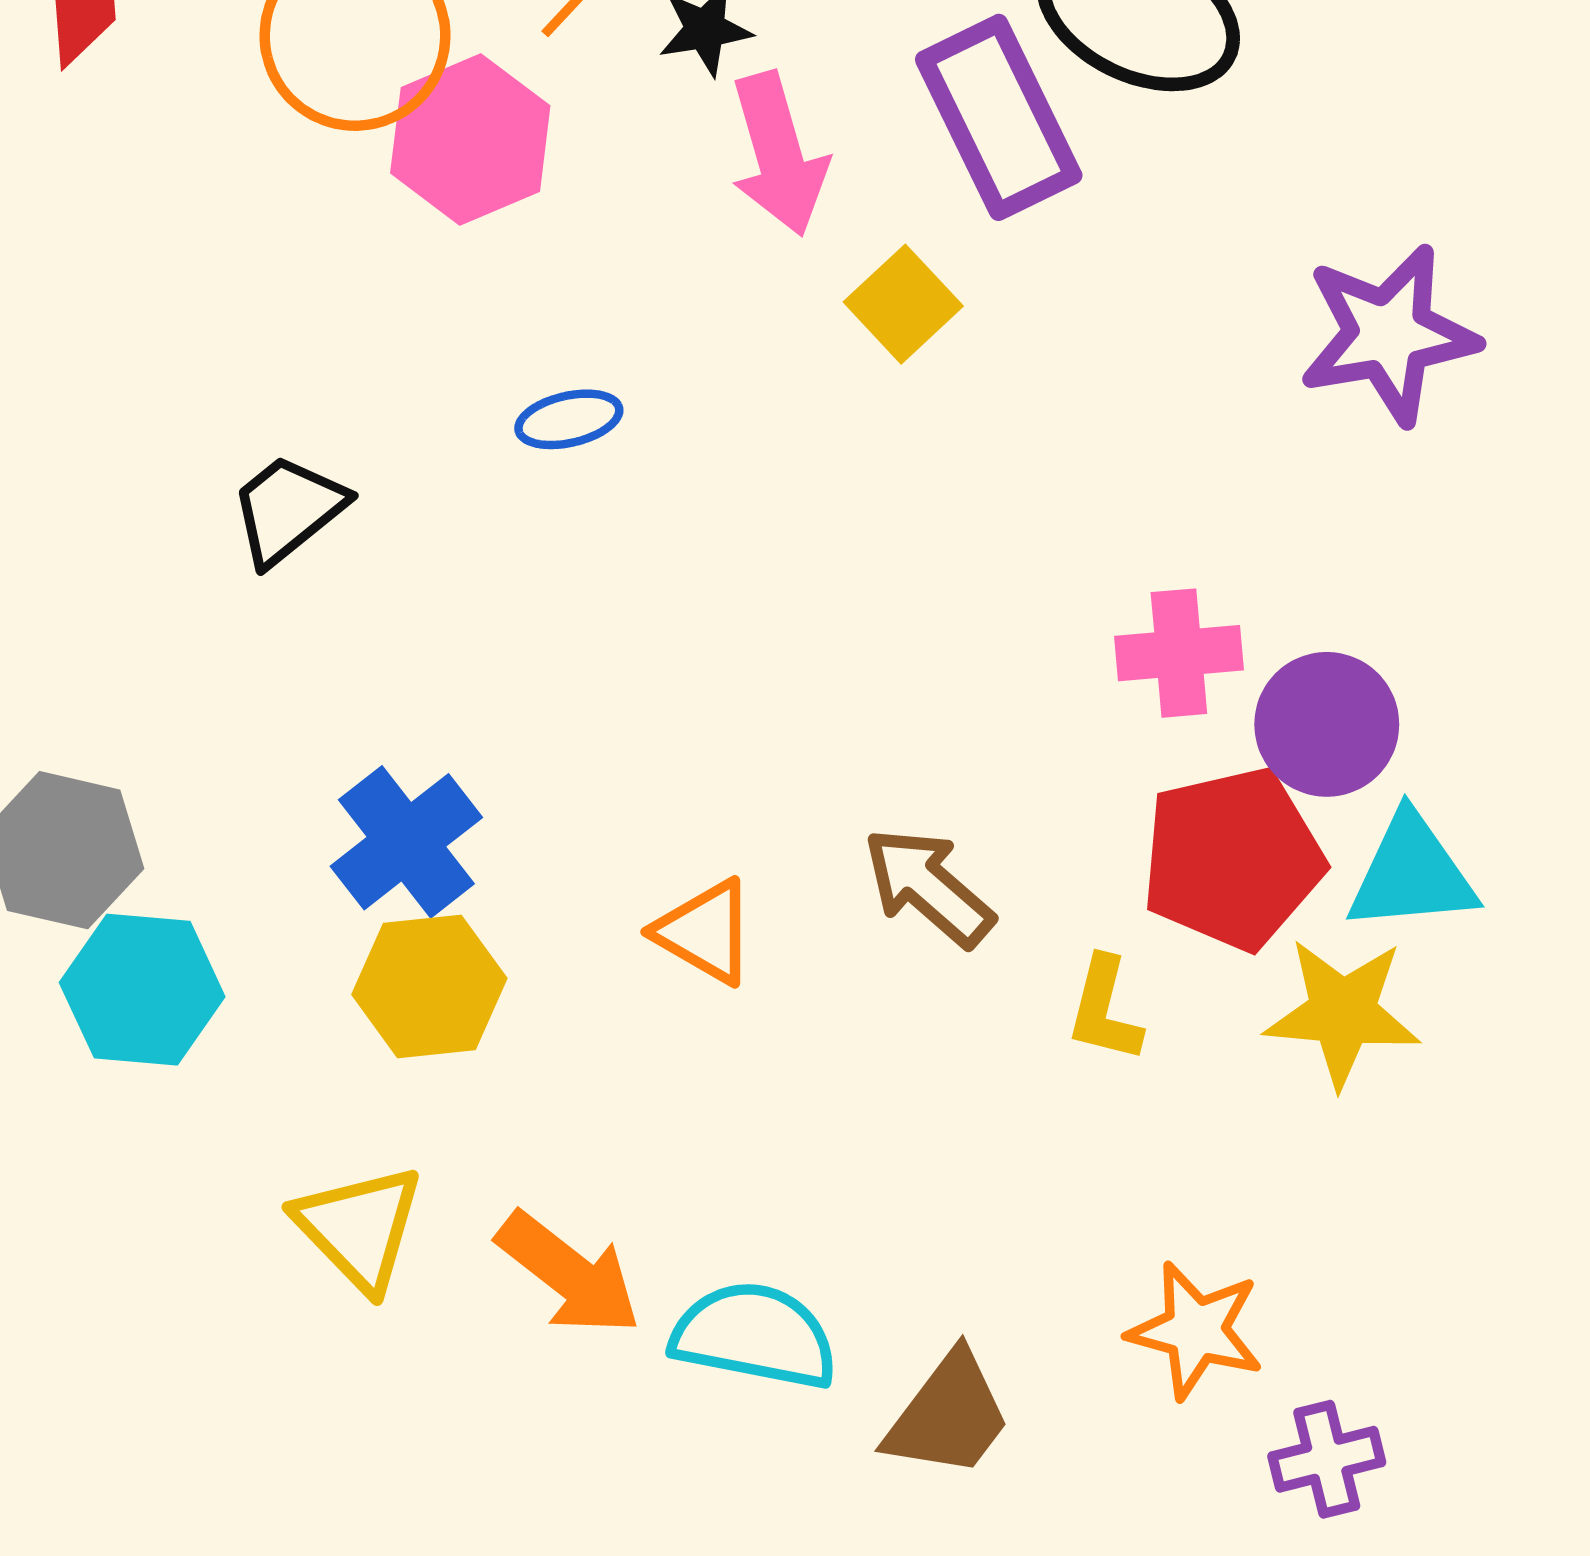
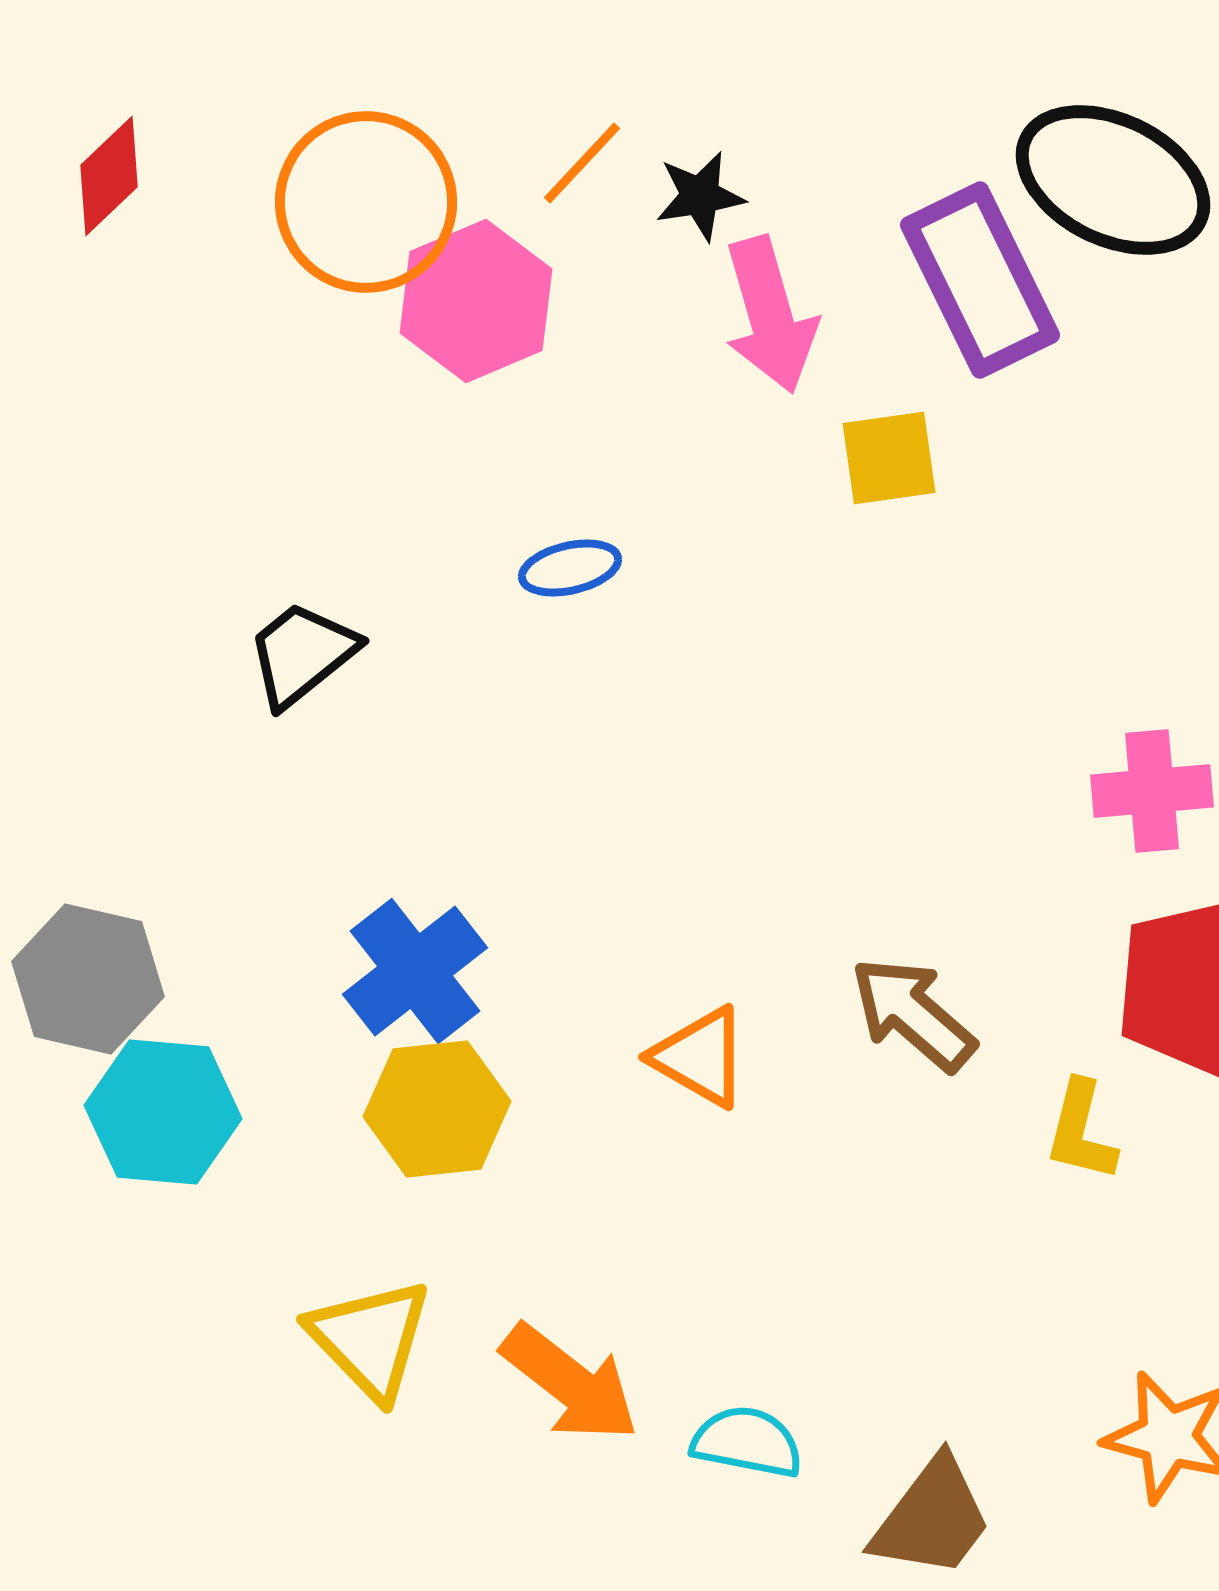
yellow square: (903, 304) -> (889, 458), turned 35
cyan semicircle: (754, 1336) -> (747, 1442), size x0.7

